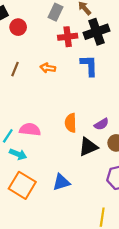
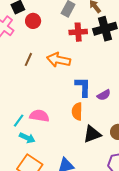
blue L-shape: (89, 66) -> (83, 87), moved
orange arrow: (48, 68) -> (59, 60), size x1.6
purple semicircle: (101, 124) -> (104, 95), moved

